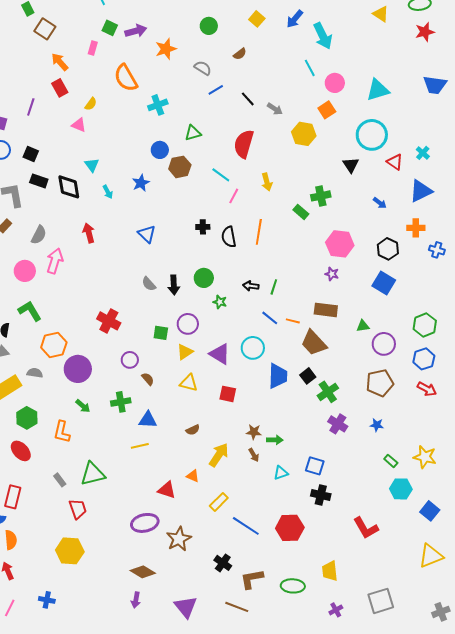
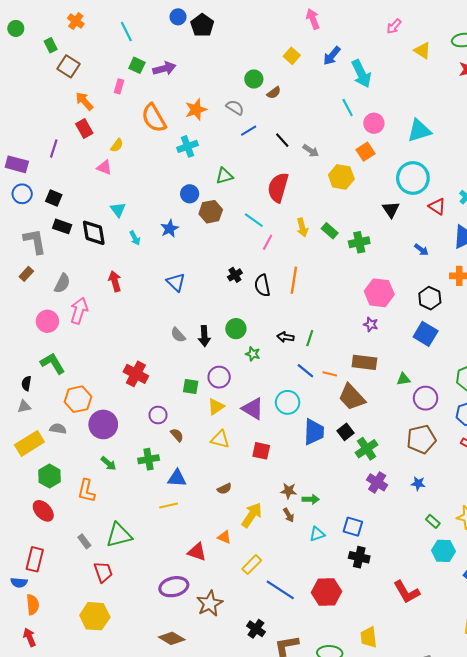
green circle: (209, 26) -> (254, 79), moved
orange star: (166, 49) -> (196, 110), moved
green rectangle: (301, 212) -> (330, 231), moved
black cross: (203, 227) -> (235, 275), turned -32

